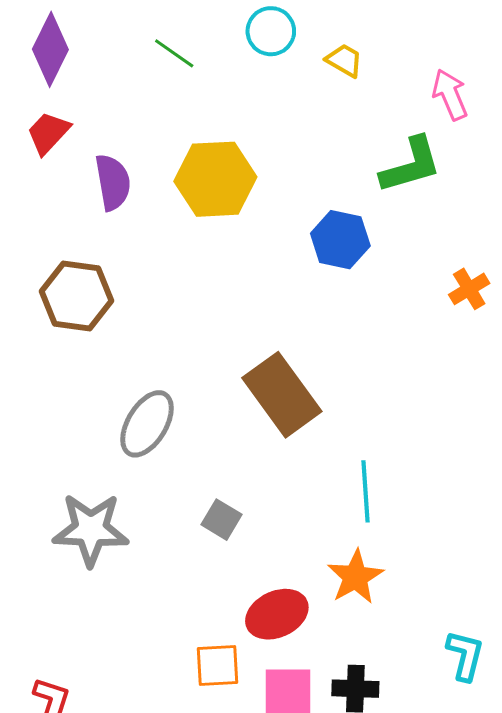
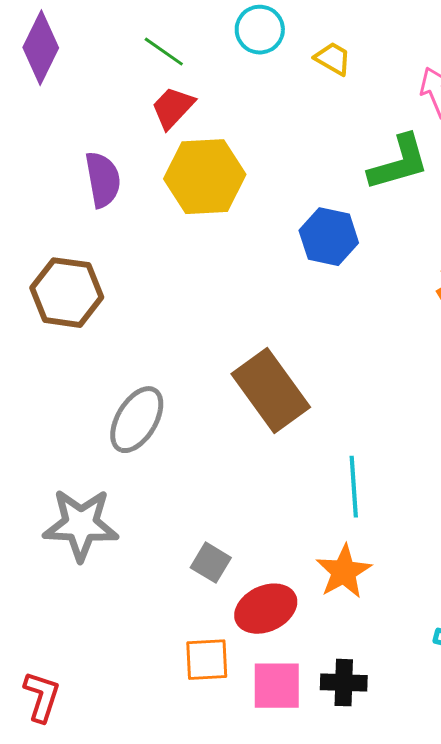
red trapezoid: (48, 133) -> (173, 108), moved
gray square: (222, 520) -> (211, 563), moved

